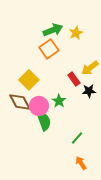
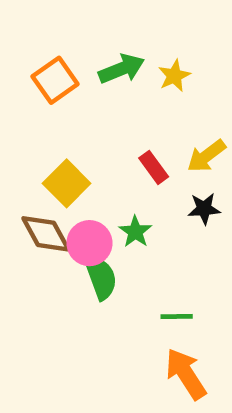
orange square: (49, 49) -> (55, 80), moved
red rectangle: (74, 79) -> (154, 167), moved
green line: (77, 138) -> (177, 316), turned 48
orange arrow: (81, 163) -> (186, 374), size x1.6

